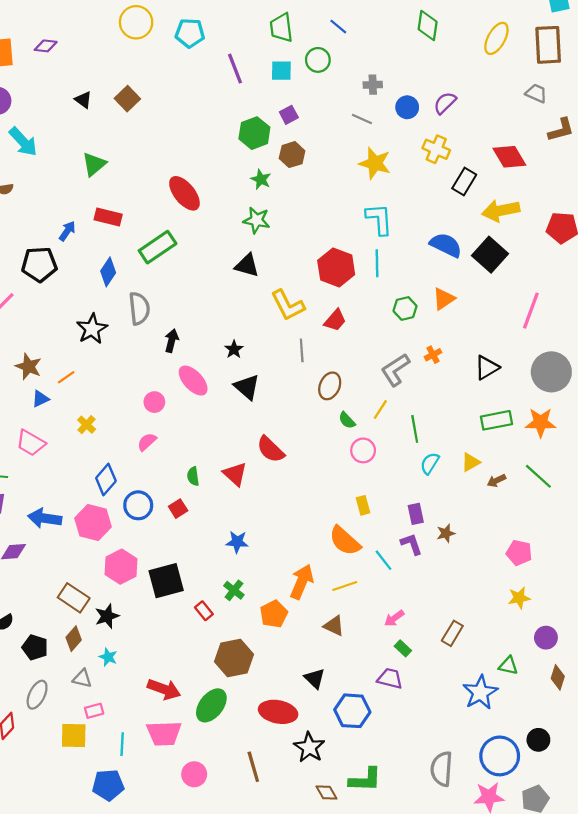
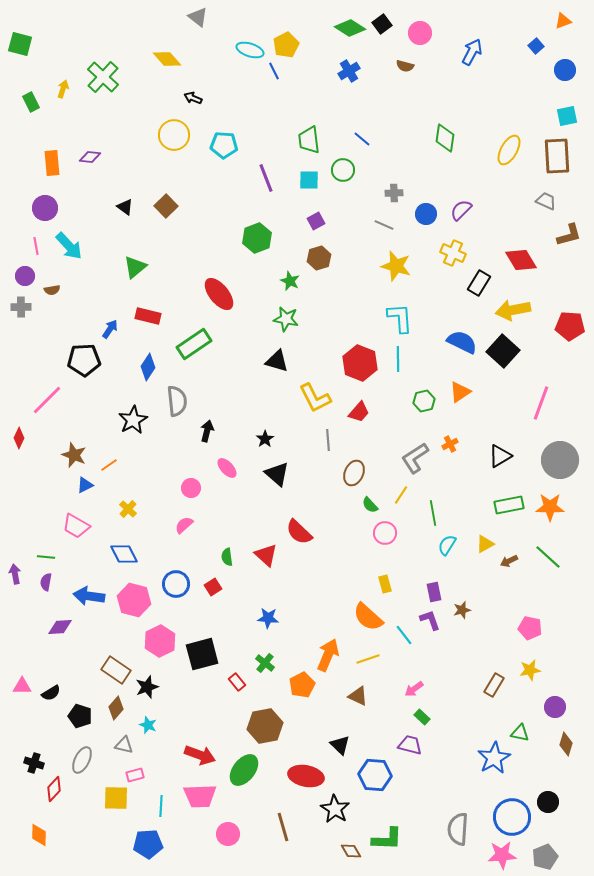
green hexagon: (254, 133) -> (257, 238), moved
pink ellipse: (193, 381) -> (227, 468), size x0.7
blue diamond: (106, 479) -> (124, 554), moved, turned -68
brown rectangle: (452, 633) -> (494, 685), moved

